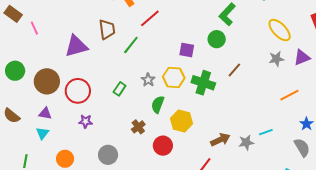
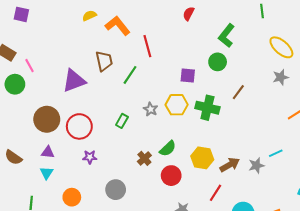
red line: (150, 18) -> (147, 46), turned -60
green circle: (15, 71) -> (15, 84), moved
green semicircle: (158, 104) -> (168, 149), moved, turned -150
yellow hexagon: (182, 121) -> (202, 158), moved

